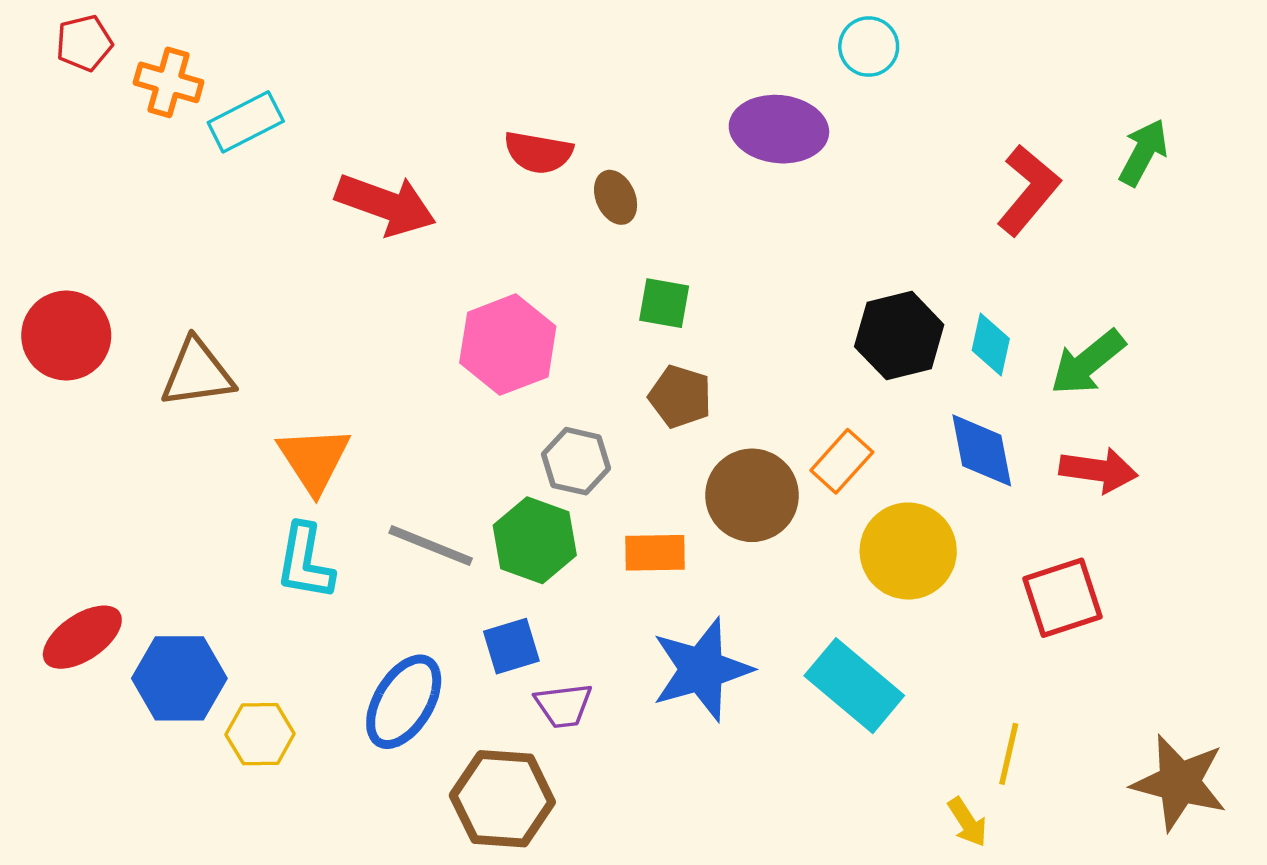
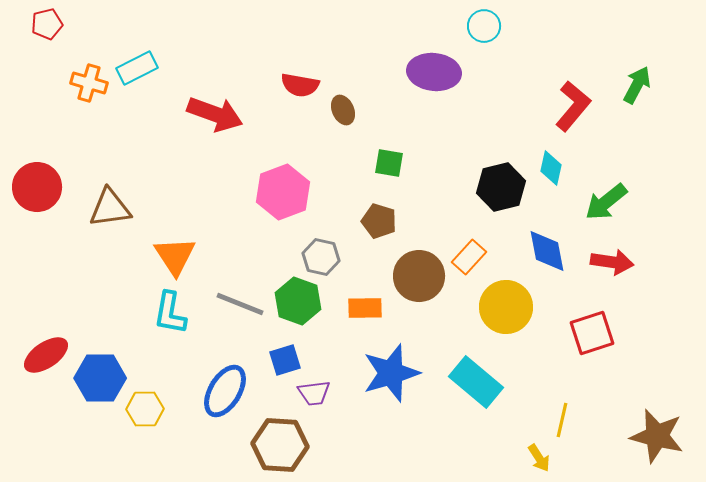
orange cross: (169, 82) -> (89, 83), moved
green square: (664, 303) -> (389, 163), moved
cyan diamond: (991, 345) -> (551, 168), moved

